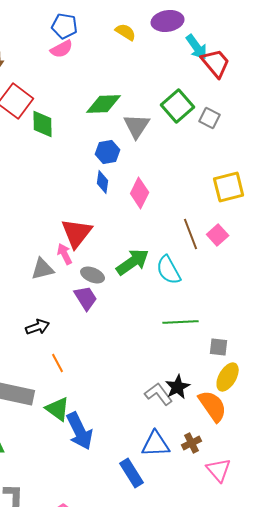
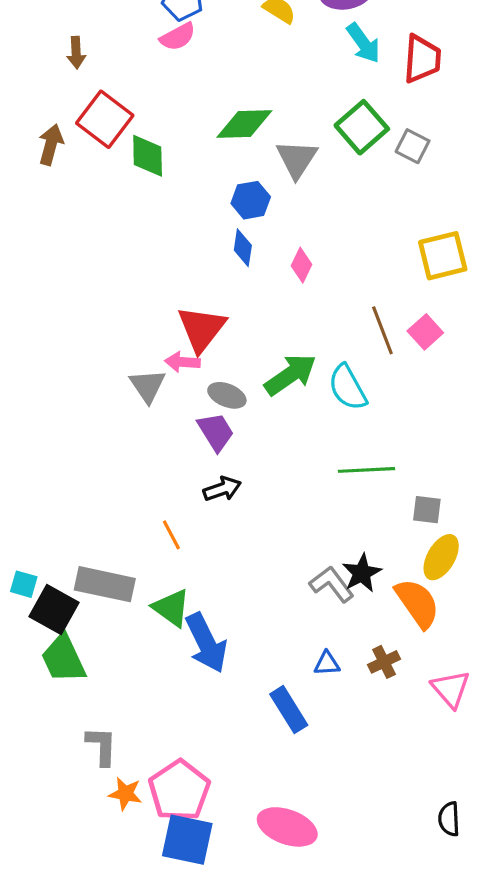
cyan arrow: (197, 47) -> (363, 43), moved
red trapezoid: (216, 63) -> (422, 59), turned 44
pink diamond: (140, 193) -> (301, 265), size x0.7
pink arrow: (65, 254) -> (182, 362), turned -60
gray triangle: (43, 269) -> (148, 386), turned -50
black arrow: (38, 327) -> (222, 489), moved
blue triangle: (156, 444) -> (327, 664), size x0.6
pink triangle: (219, 470) -> (451, 689), moved

